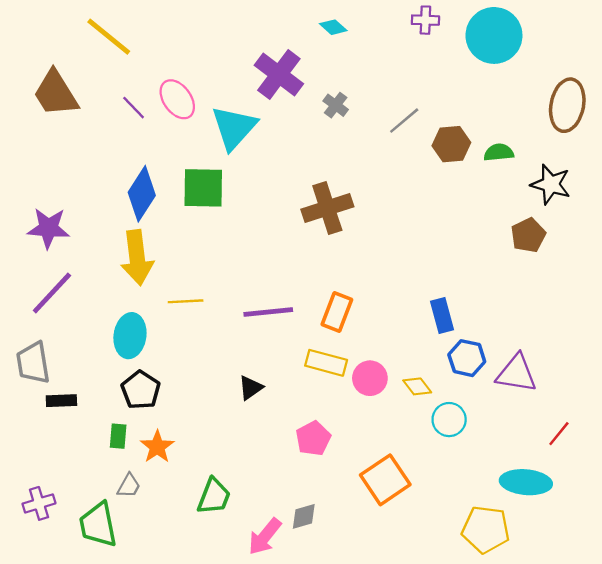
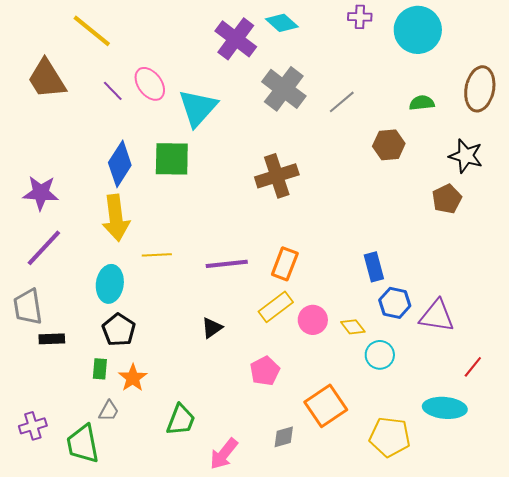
cyan diamond: (333, 27) -> (282, 23), size x1.4
purple cross: (279, 74) -> (236, 39), moved
gray cross: (336, 105) -> (284, 89), size x2.0
brown hexagon: (451, 144) -> (389, 145), moved
green semicircle: (499, 152) -> (422, 103), moved
yellow rectangle: (326, 363) -> (276, 307), turned -52
gray diamond: (304, 516) -> (284, 437), moved
yellow pentagon: (486, 529) -> (390, 437), moved

